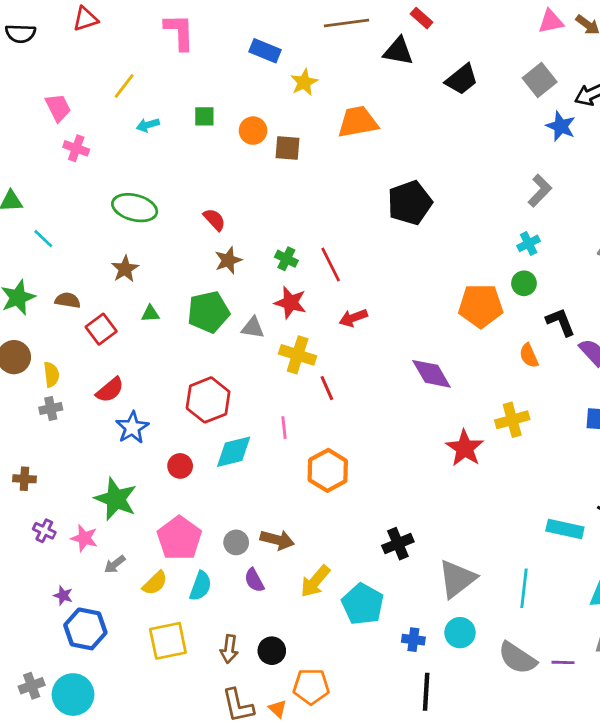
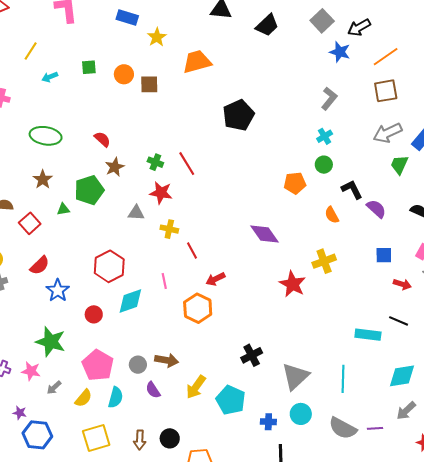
orange pentagon: (481, 306) -> (295, 183), size x0.7
green pentagon: (208, 312) -> (89, 190), moved
red arrow: (353, 318) -> (215, 279), moved
yellow cross: (298, 355) -> (169, 229), size x0.7

